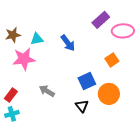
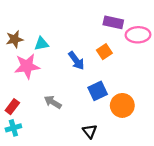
purple rectangle: (101, 20) -> (113, 22), turned 54
blue arrow: (68, 43) -> (76, 61), moved
orange square: (112, 60) -> (104, 52), moved
black triangle: (82, 106) -> (90, 131), moved

